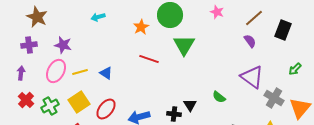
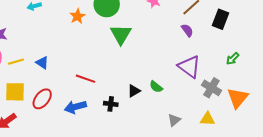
red line: (149, 59) -> (86, 79), moved
yellow square: (79, 102) -> (15, 92), turned 35
black triangle: (190, 105) -> (134, 91), moved, turned 32

